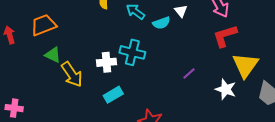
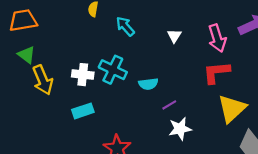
cyan semicircle: (161, 23) -> (148, 84), moved
white star: (226, 89) -> (180, 129), moved, turned 30

